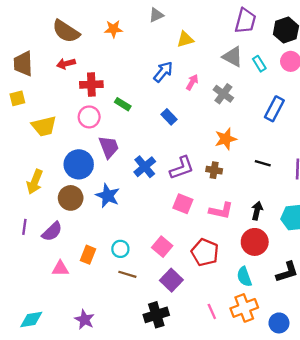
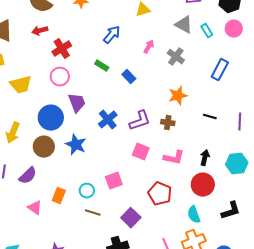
blue arrow: (163, 72) -> (112, 35), moved
red cross: (91, 84) -> (62, 49), turned -30
green rectangle: (123, 104) -> (102, 66), moved
pink square: (162, 247) -> (114, 181), moved, turned 30
pink triangle: (60, 269) -> (35, 208), turned 35

